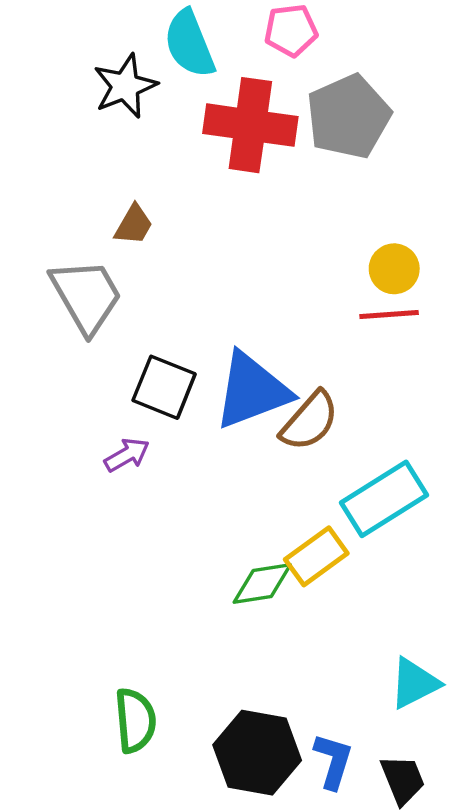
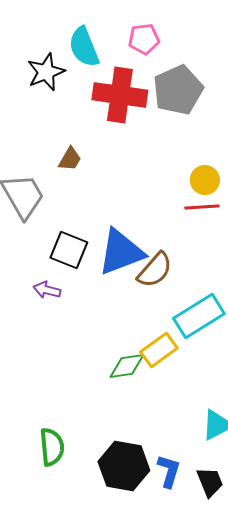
brown trapezoid: (134, 225) -> (70, 159), moved
purple arrow: (127, 455) -> (47, 290), turned -136

